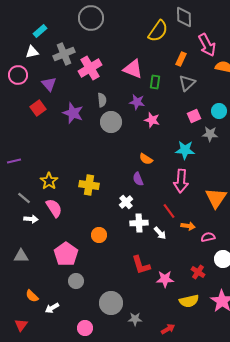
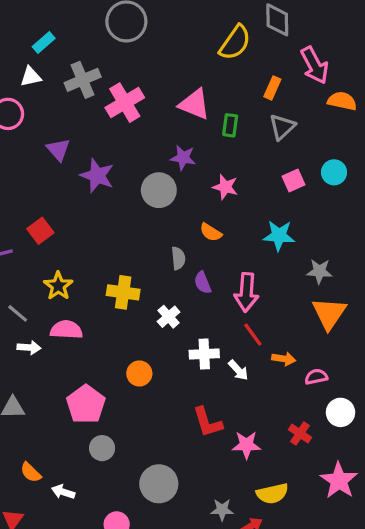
purple triangle: (49, 84) -> (58, 150), moved
gray semicircle: (102, 100) -> (178, 258), moved
purple star: (137, 102) -> (183, 158), moved
red square: (38, 108) -> (40, 231), moved
gray star: (210, 134) -> (319, 271), moved
orange semicircle: (146, 159) -> (211, 232), moved
pink arrow: (181, 181) -> (246, 292), moved
white cross: (126, 202) -> (169, 317), moved
pink semicircle: (54, 208) -> (66, 330), turned -54
yellow semicircle: (189, 301) -> (272, 494), moved
white arrow: (52, 308) -> (63, 492), turned 48
gray star: (135, 319) -> (222, 510), moved

